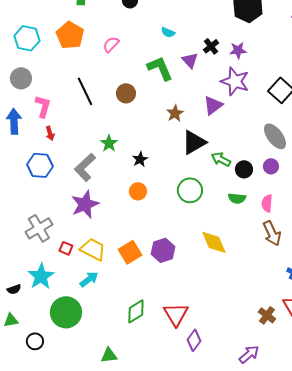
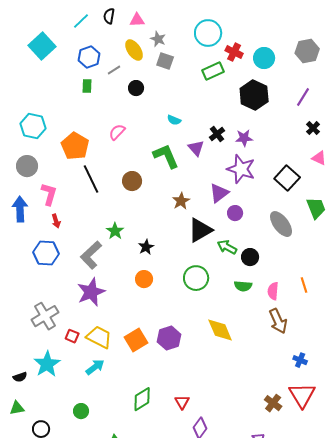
orange pentagon: (70, 35) -> (75, 146), moved
purple circle: (271, 166) -> (235, 213), moved
green circle: (66, 312) -> (81, 411), moved, size x0.5
red triangle: (176, 314) -> (182, 402), size x0.6

